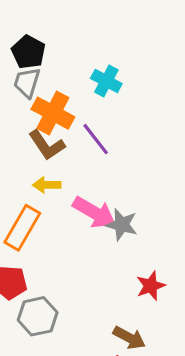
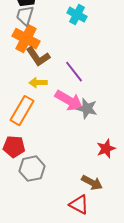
orange cross: (53, 113) -> (26, 39), moved
purple line: (96, 139) -> (74, 72), moved

